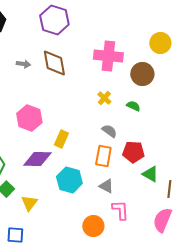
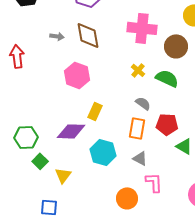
green semicircle: (133, 106) -> (167, 78), size x1.6
pink hexagon: (29, 118) -> (77, 75), moved

